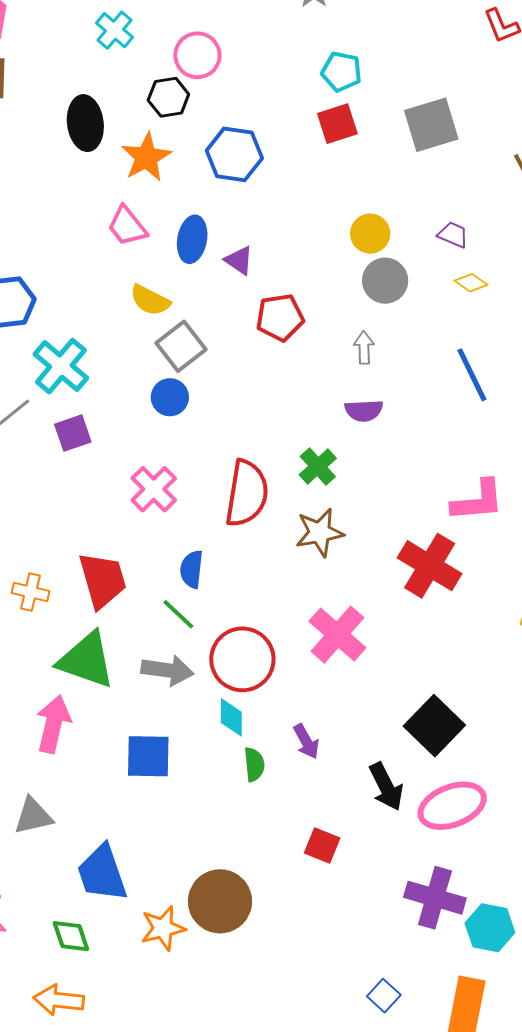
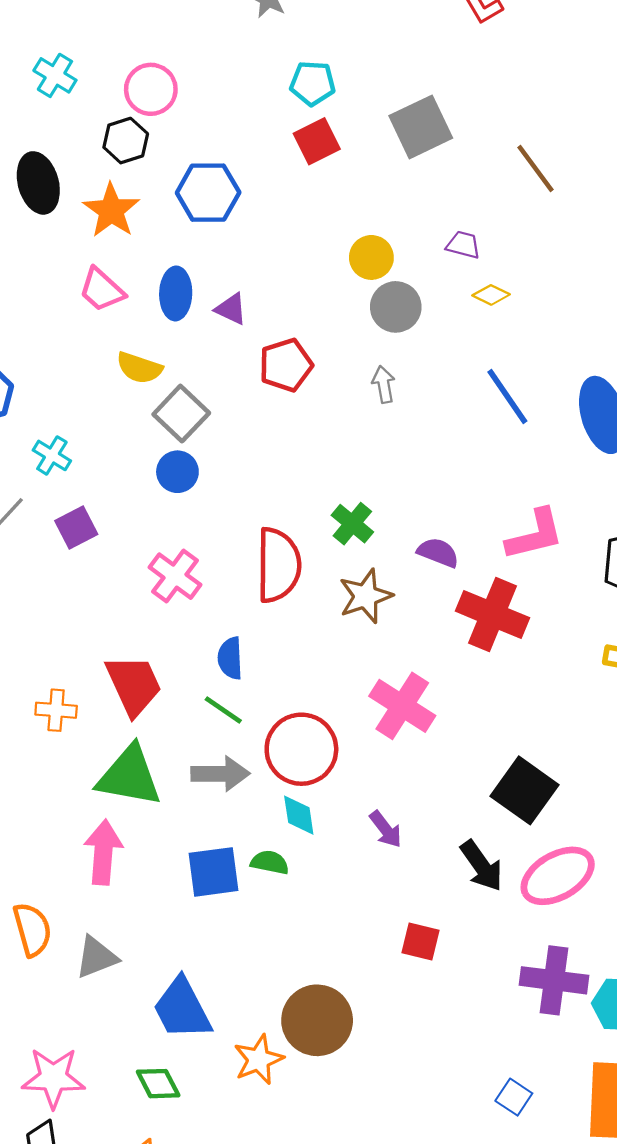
cyan cross: (61, 366) -> (52, 455), size x0.6
purple semicircle: (364, 411) -> (438, 553), moved, turned -147
green semicircle: (254, 764) -> (270, 862), moved, turned -64

